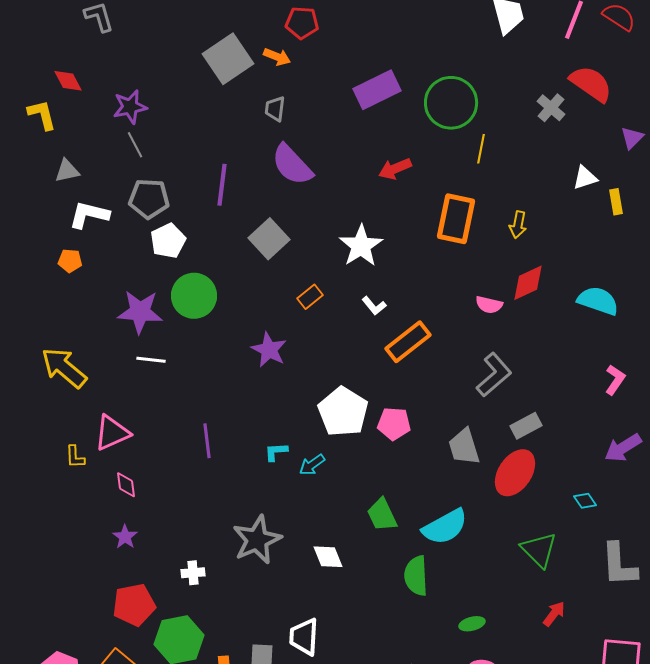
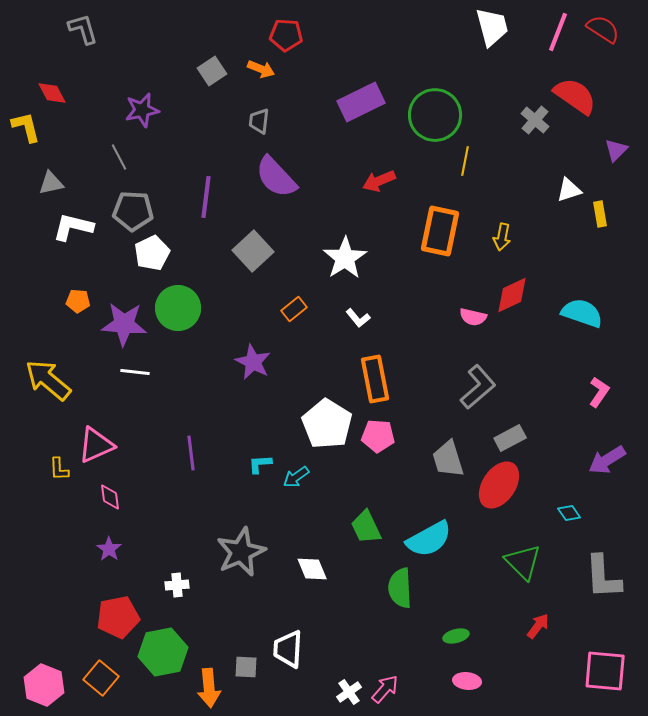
gray square: (228, 59) -> (212, 71), size x0.6
purple star: (130, 107) -> (142, 110), moved
orange pentagon: (70, 261) -> (78, 301), moved
orange rectangle: (408, 342) -> (375, 379), moved, turned -63

